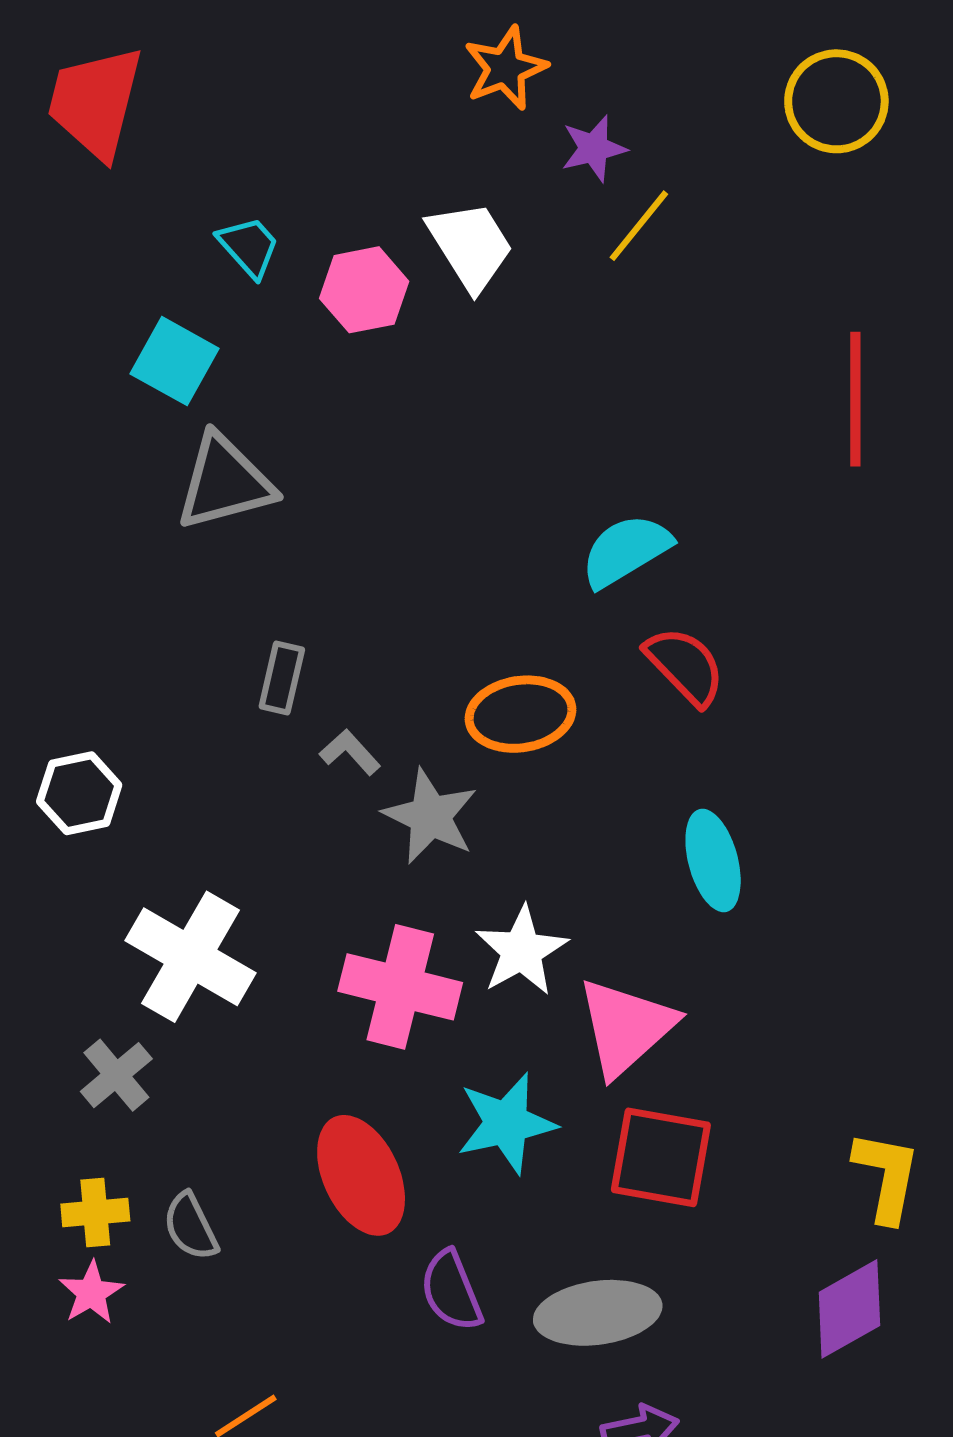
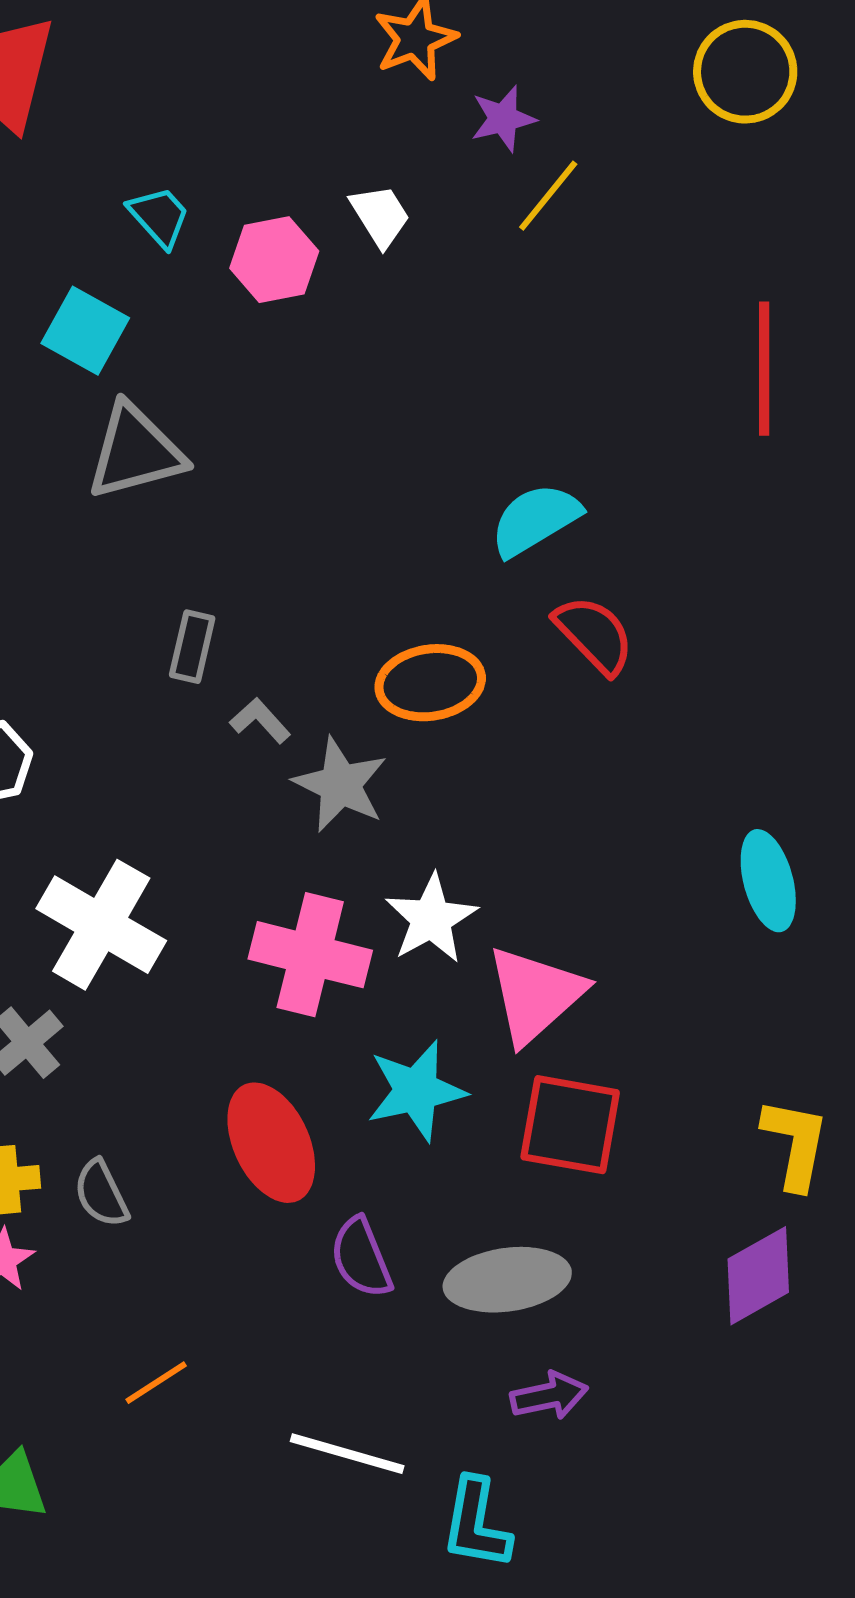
white trapezoid: (470, 246) -> (380, 216), size x0.7
cyan ellipse: (713, 860) -> (768, 881), moved

